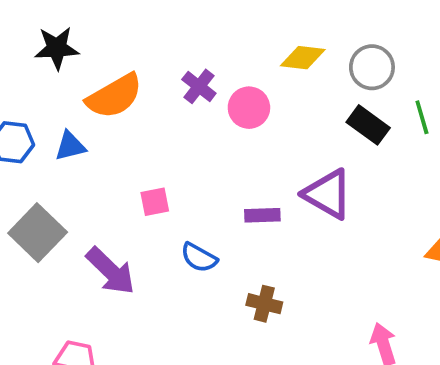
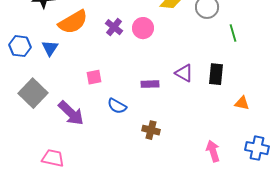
purple cross: (199, 86) -> (114, 27), moved
black rectangle: (368, 125) -> (216, 74), moved, turned 60
blue triangle: (70, 146) -> (50, 48), turned -42
purple triangle: (328, 194) -> (184, 73), size x0.7

